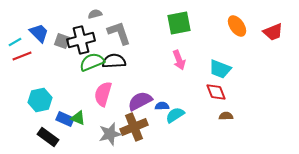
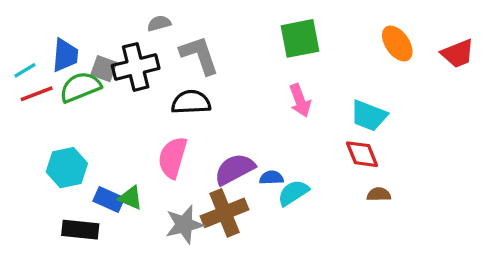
blue trapezoid: (39, 33) -> (65, 55), turned 50
green semicircle: (92, 62) -> (80, 87), moved
black rectangle: (48, 137) -> (80, 230), turned -30

